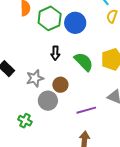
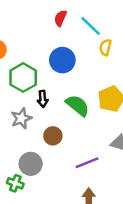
green hexagon: (50, 18) -> (23, 78), moved
gray star: (35, 78) -> (21, 118), moved
gray circle: (48, 101) -> (31, 164), moved

